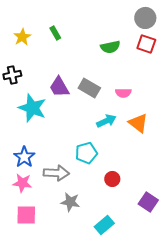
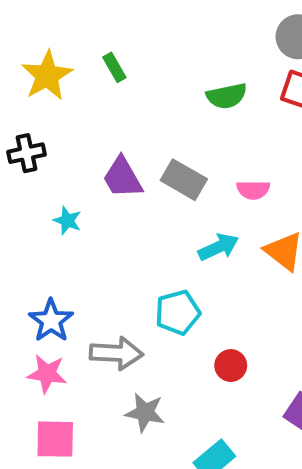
yellow star: (22, 37) -> (47, 76), size x1.4
cyan star: (32, 108) -> (67, 221), size x0.5

